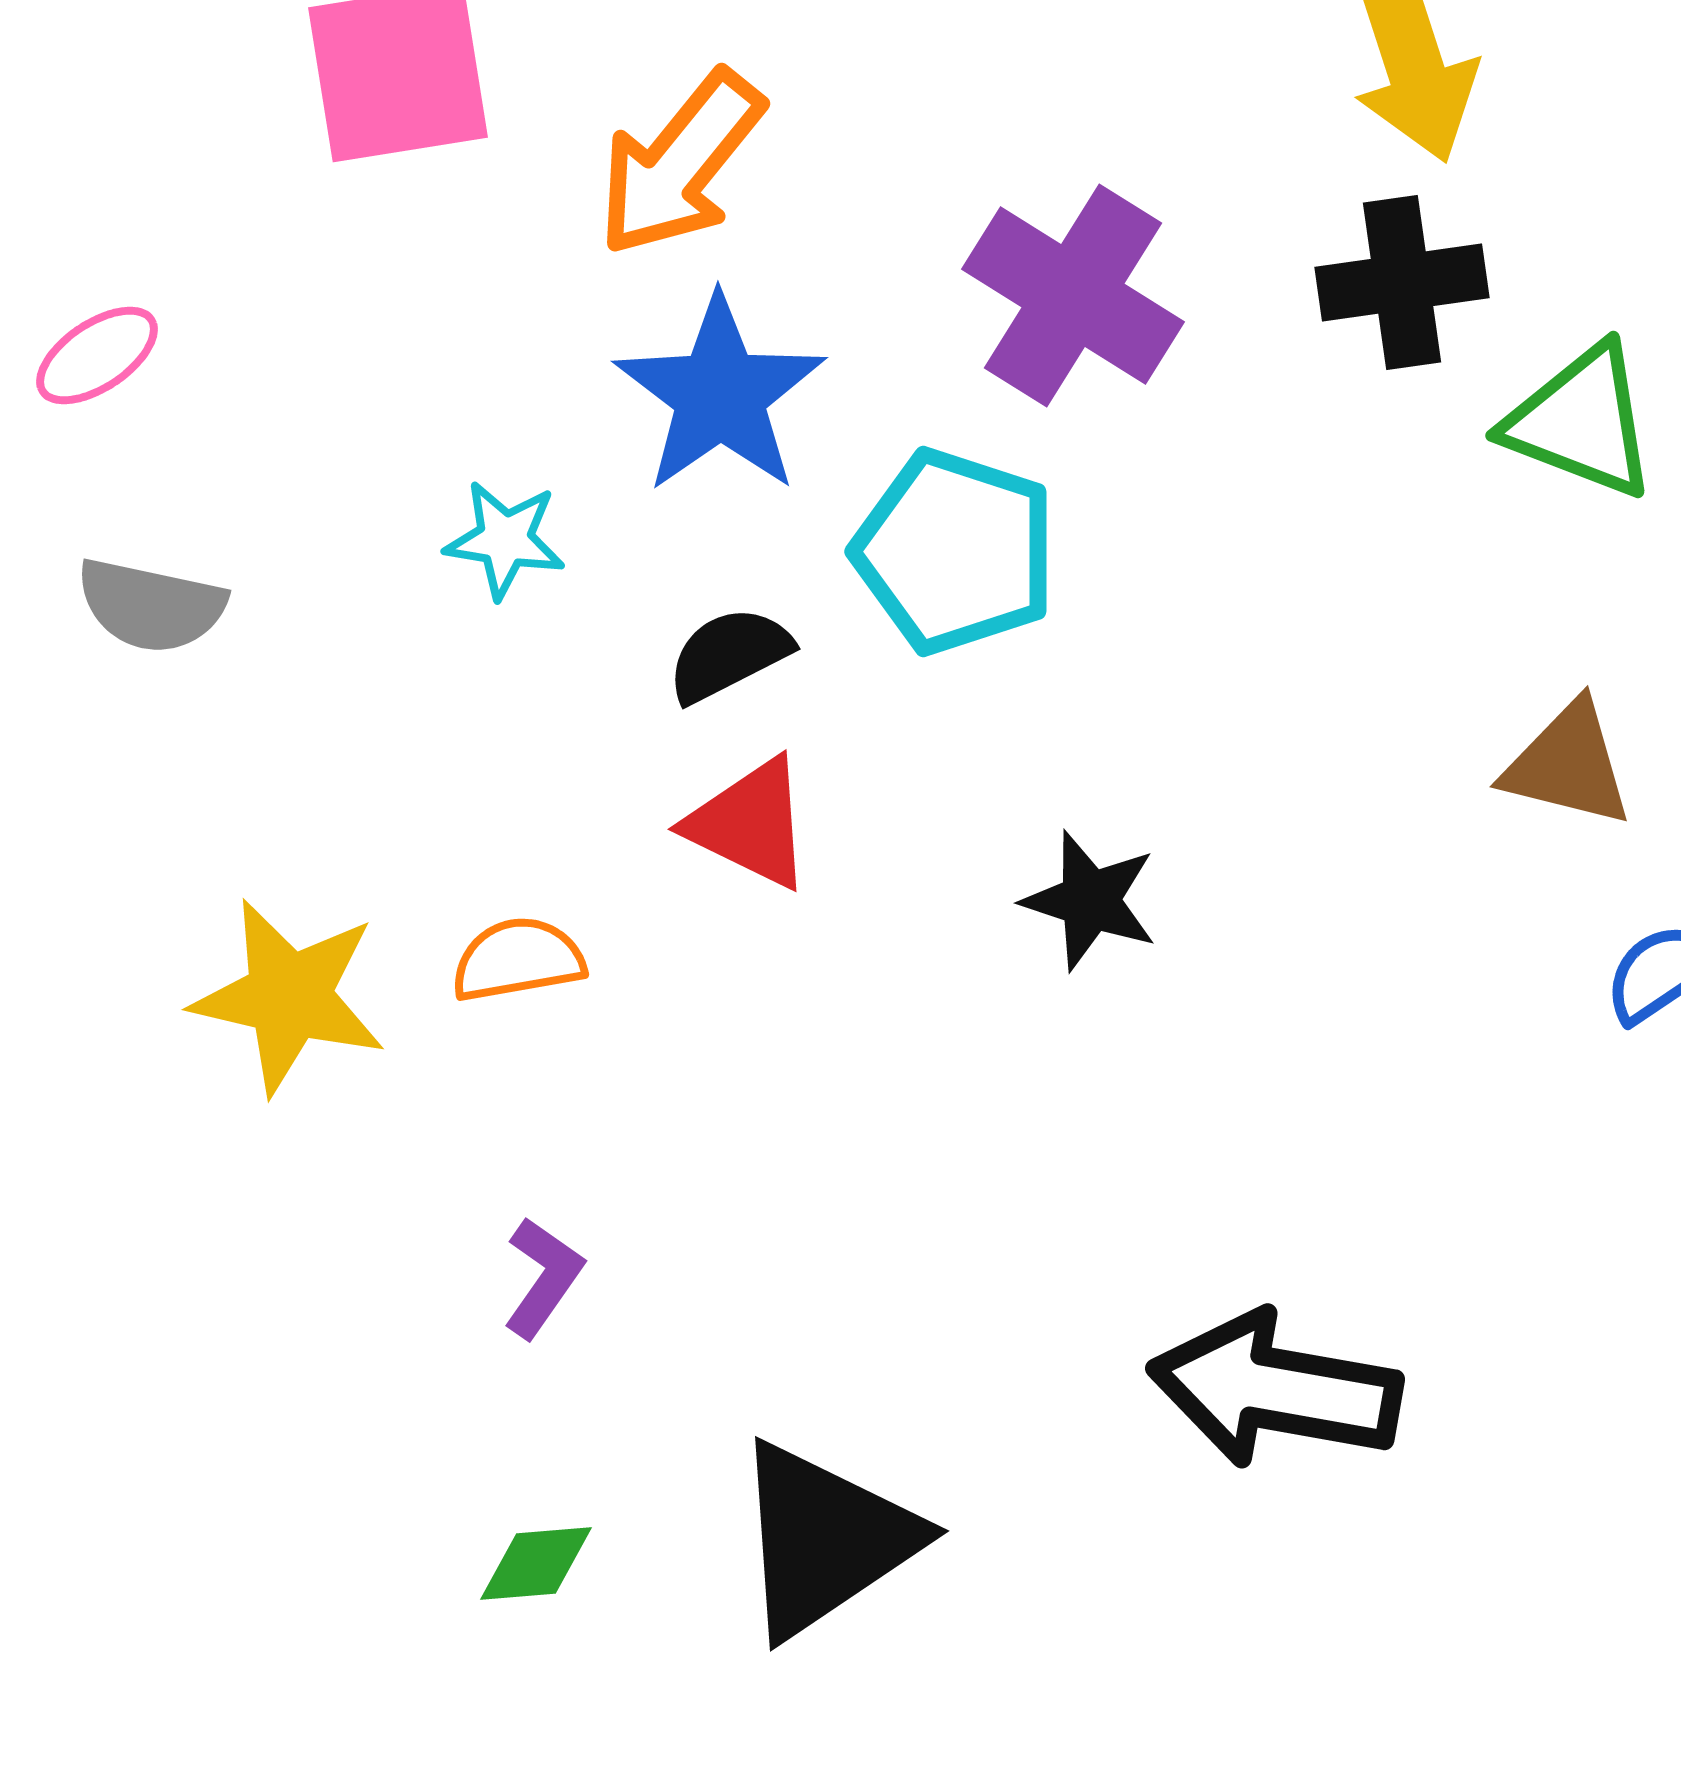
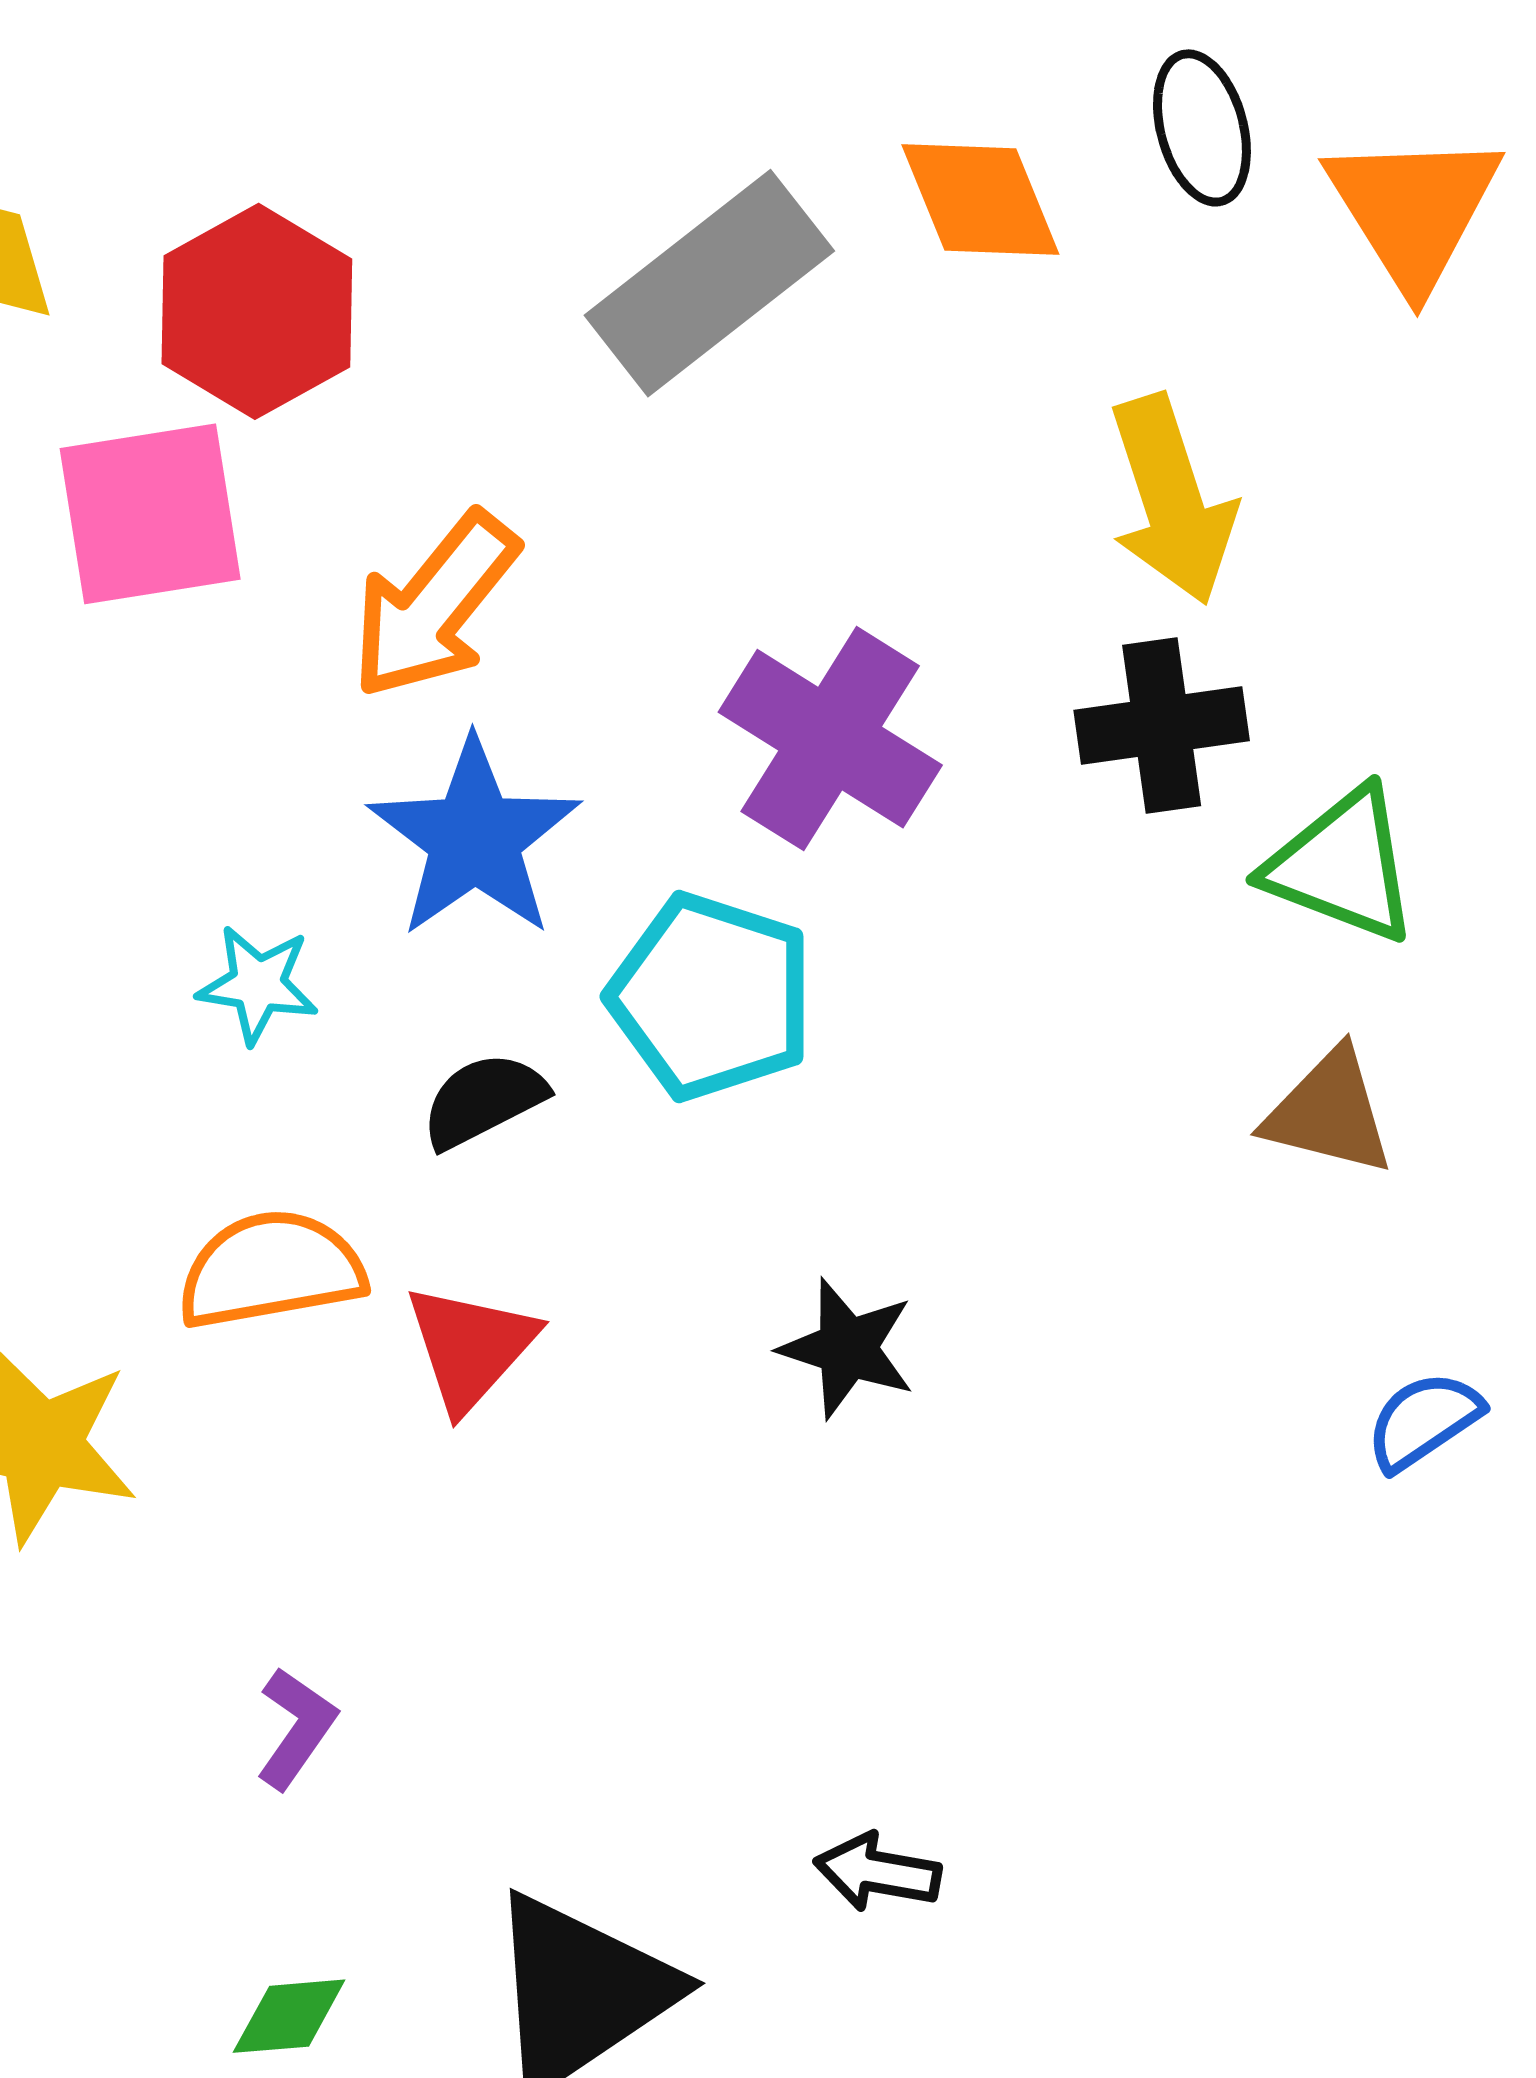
brown triangle: (1568, 764) -> (1329, 1112), moved
red triangle: (750, 824) -> (470, 1347), moved, turned 46
orange semicircle: (518, 960) -> (271, 1270), moved, size x1.4
black arrow: (1275, 1390) -> (878, 1872), moved, size x0.5

